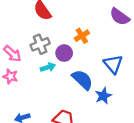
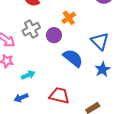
cyan arrow: (48, 67) -> (28, 75), moved
blue star: (103, 96) -> (102, 69), moved

